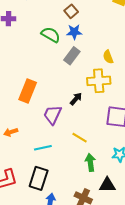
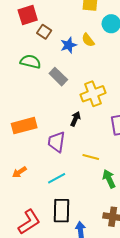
blue star: (74, 32) -> (69, 45), moved
gray rectangle: (72, 56) -> (58, 77), turned -66
yellow semicircle: (108, 57) -> (88, 40), moved
orange rectangle: (28, 91) -> (24, 126), turned 70

